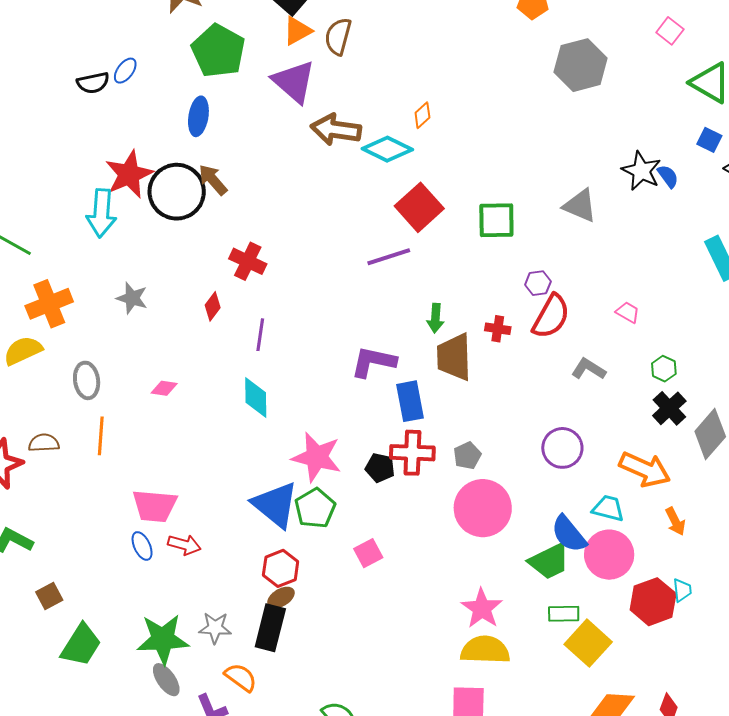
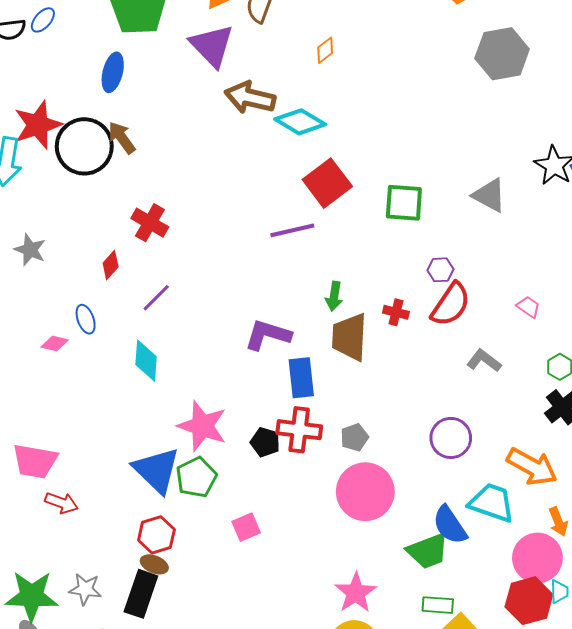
orange diamond: (422, 115) -> (325, 50), moved
purple line: (260, 335) -> (156, 298), turned 32
cyan trapezoid: (608, 508) -> (492, 503), size x1.4
blue ellipse: (142, 546) -> (86, 319), moved
pink circle: (609, 555) -> (537, 558), moved
brown ellipse: (281, 598) -> (154, 564), turned 48

